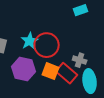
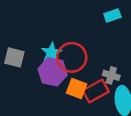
purple hexagon: (24, 69) -> (53, 72), moved
red rectangle: (67, 73) -> (96, 91), turned -70

